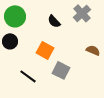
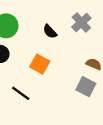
gray square: (61, 70) -> (86, 87), moved

